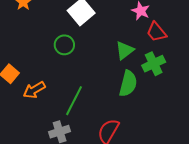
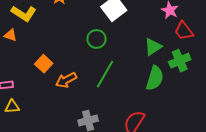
green line: (74, 101) -> (105, 74), moved

